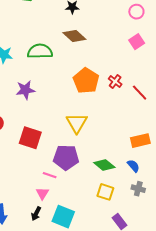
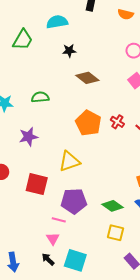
brown diamond: (74, 36) -> (87, 78), moved
green semicircle: (40, 51) -> (40, 97), size x0.7
yellow triangle: (77, 123) -> (69, 161), moved, turned 45
black arrow: (36, 214) -> (48, 259), turned 112

